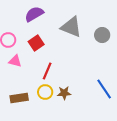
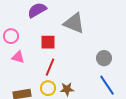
gray circle: (102, 35) -> (104, 58), moved
red square: (36, 43) -> (48, 42), moved, turned 35

